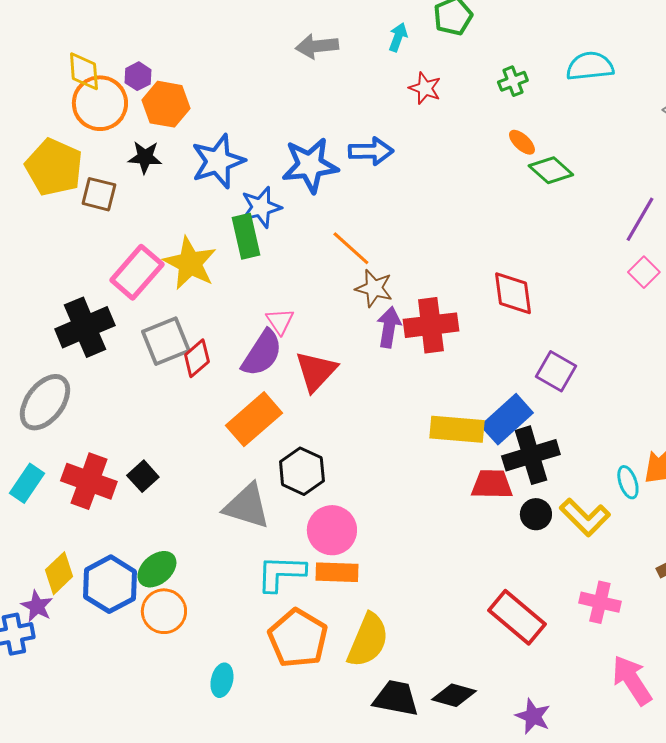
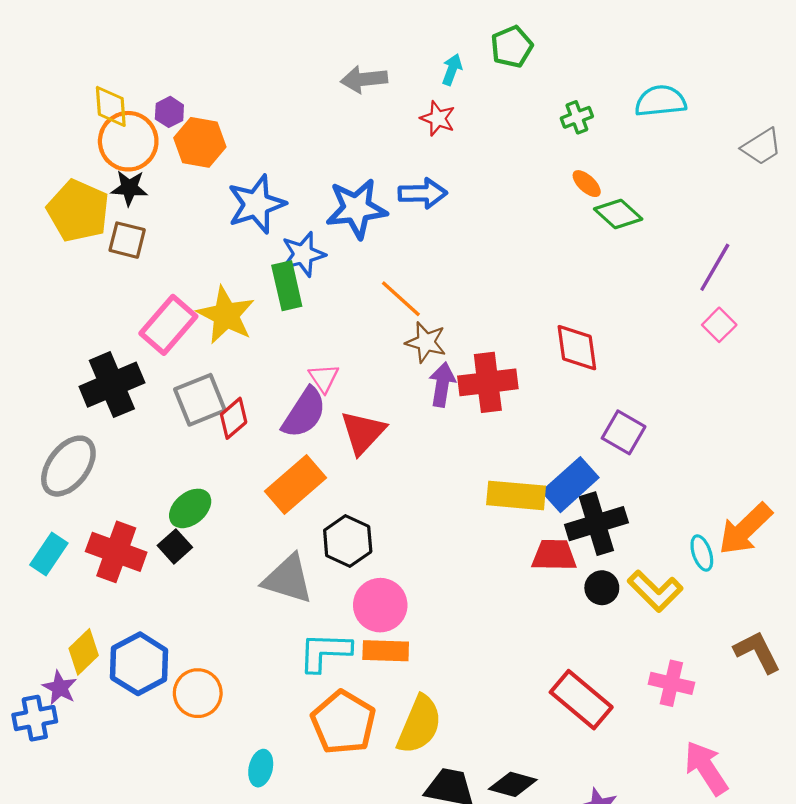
red star: (425, 88) -> (438, 118), moved
black star: (145, 157) -> (129, 188), moved
green ellipse: (157, 569) -> (190, 508), moved

